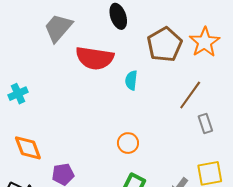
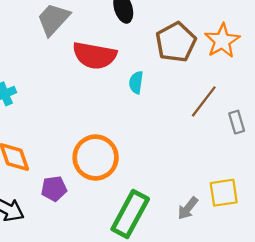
gray rectangle: (205, 124) -> (237, 122), moved
orange circle: (128, 143) -> (96, 158), moved, size x1.8

